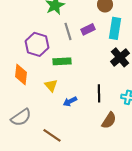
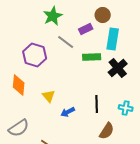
purple rectangle: (88, 29) -> (86, 29), moved
gray line: (68, 31) -> (66, 42), turned -36
green rectangle: (62, 61) -> (92, 57), moved

